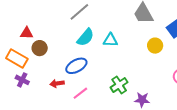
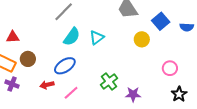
cyan triangle: (110, 40) -> (97, 38), turned -35
brown circle: (40, 48) -> (28, 59), moved

